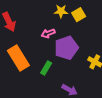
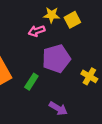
pink arrow: (48, 33) -> (37, 31), moved

